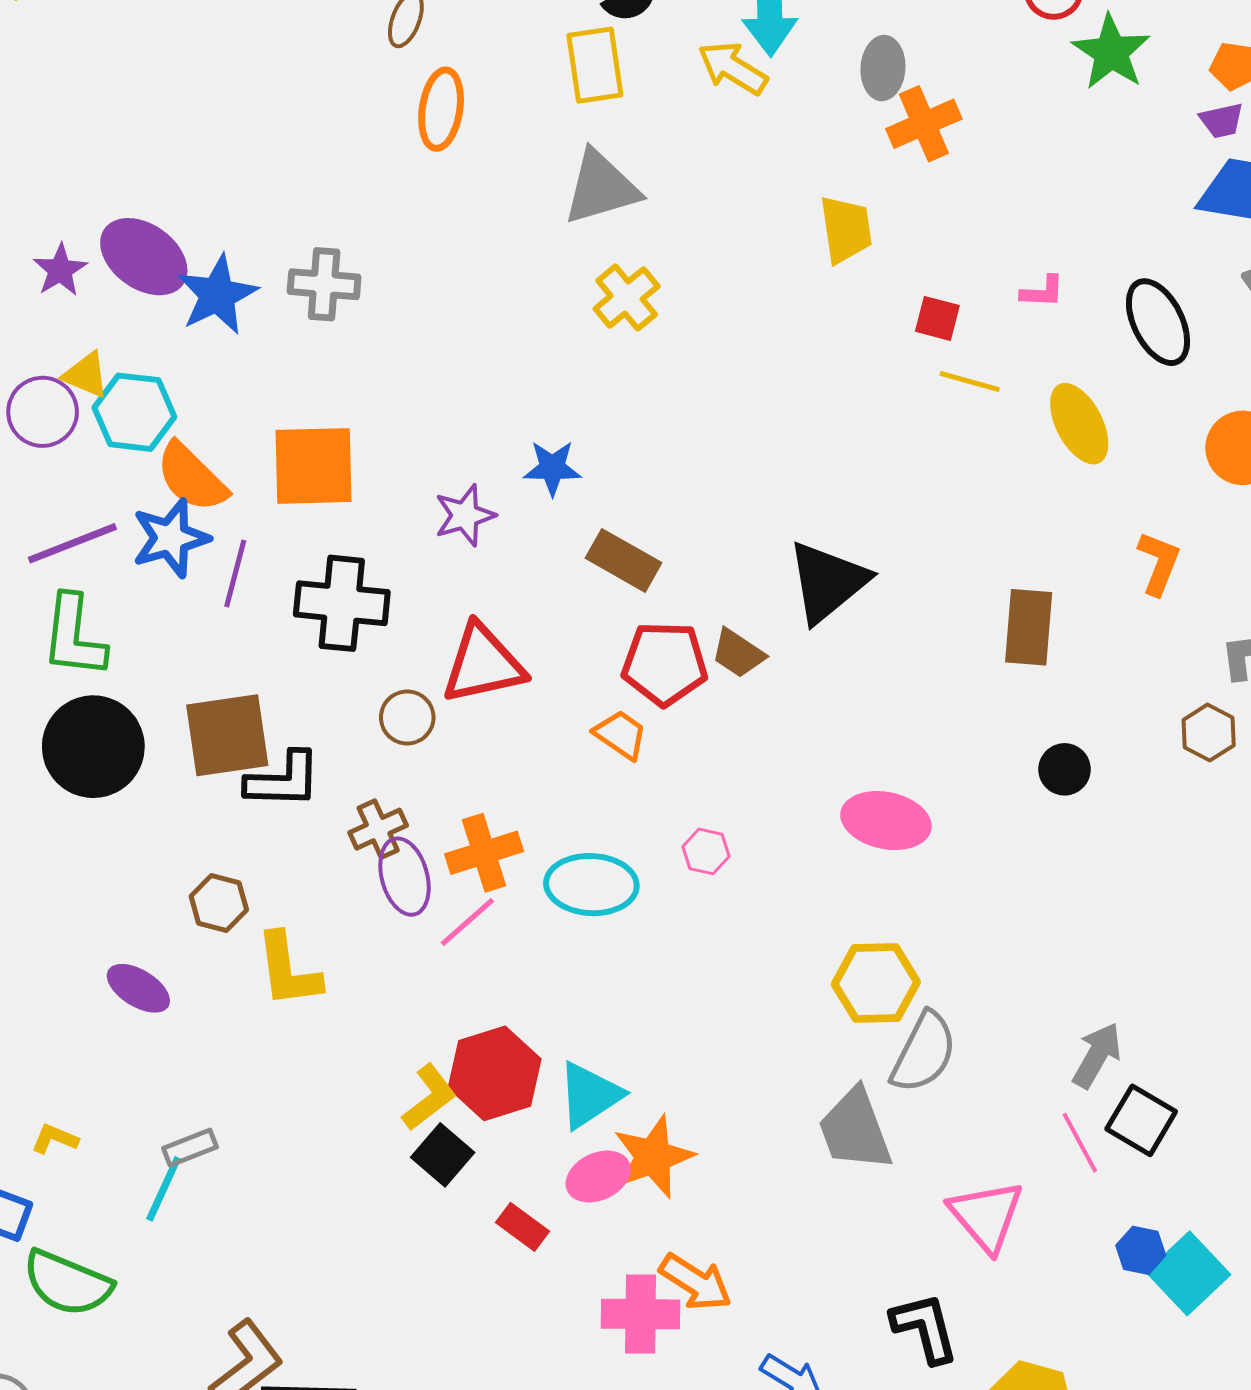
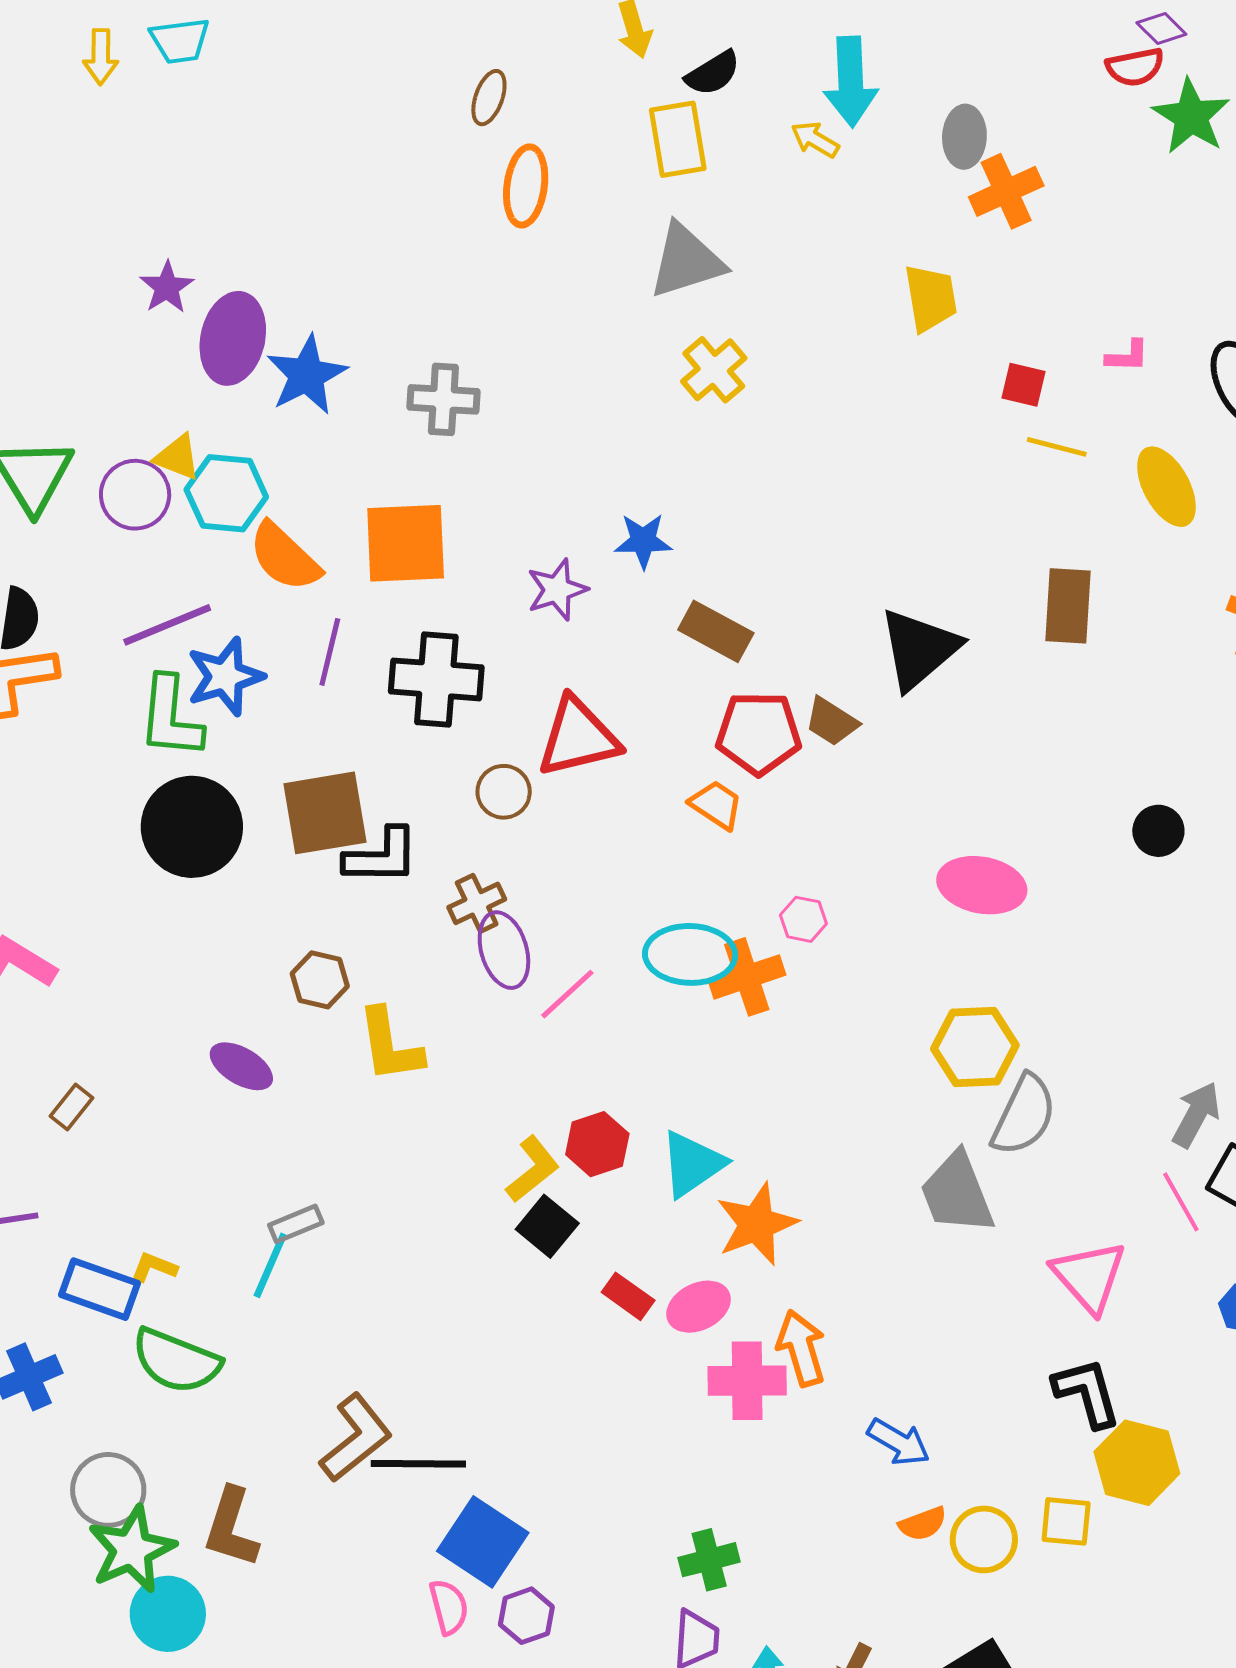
yellow arrow: (733, 68) -> (815, 140), size x0.7
purple ellipse: (144, 257) -> (233, 338), turned 68
purple star: (60, 270) -> (167, 287), moved
gray cross: (324, 284) -> (443, 399), moved
blue star: (171, 538) -> (225, 677), moved
brown rectangle: (1029, 627) -> (1068, 606), moved
orange cross: (484, 853) -> (747, 977), moved
red hexagon: (495, 1073) -> (597, 1144), size x0.7
yellow L-shape: (55, 1139) -> (154, 1267), moved
pink ellipse: (598, 1177) -> (699, 1307), moved
orange arrow: (696, 1282) -> (801, 1348), turned -138
black L-shape: (925, 1328) -> (1087, 1393), moved

